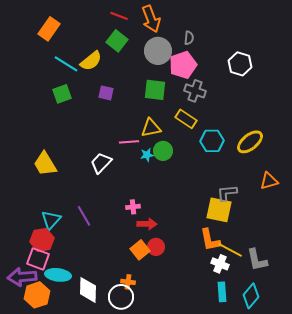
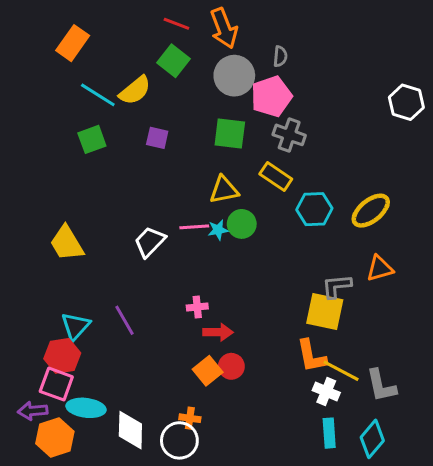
white hexagon: (240, 64) -> (406, 102), moved
pink line: (129, 142) -> (194, 227), moved
orange triangle: (269, 181) -> (380, 268), moved
purple arrow: (22, 277) -> (33, 411), size x0.7

